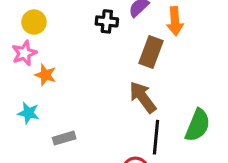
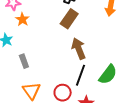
brown rectangle: (151, 52) -> (69, 19), moved
gray rectangle: (64, 138) -> (24, 61), turned 72

